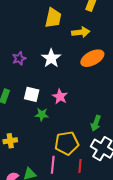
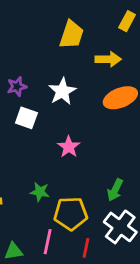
white square: (32, 94) -> (26, 118), moved
green star: (42, 114) -> (40, 192), moved

